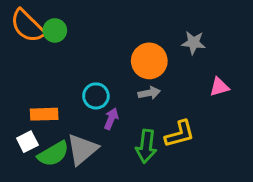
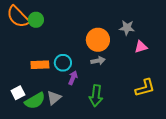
pink triangle: (219, 87) -> (141, 47), moved
orange rectangle: (44, 114) -> (40, 65), moved
yellow L-shape: (180, 134) -> (145, 88), moved
gray triangle: (82, 149) -> (54, 98), size x0.7

